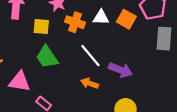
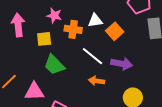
orange square: (126, 19) -> (115, 31), moved, turned 30

